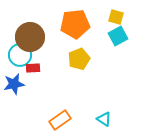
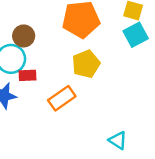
brown circle: (30, 37) -> (24, 36), size x0.6
orange rectangle: (60, 120) -> (62, 98), moved

